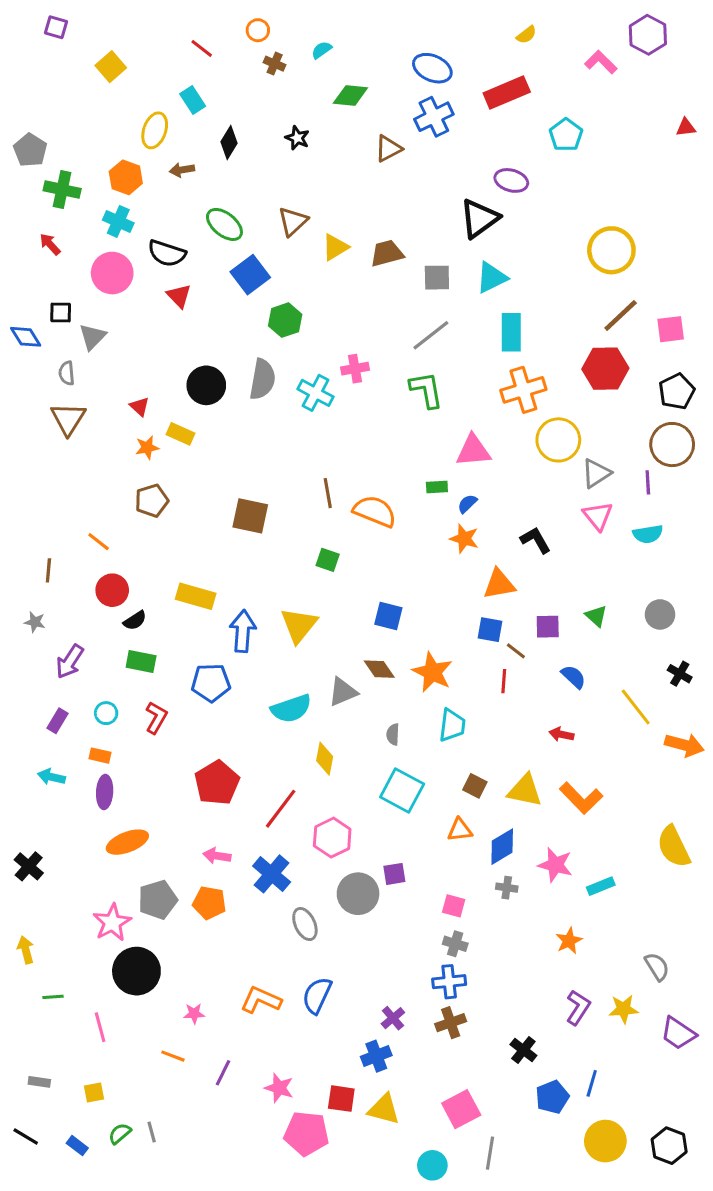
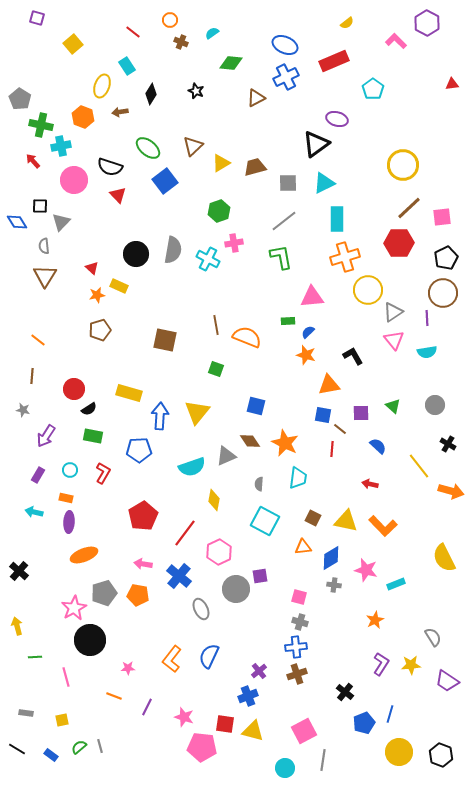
cyan cross: (118, 221) -> (61, 146), moved, turned -36
green hexagon: (285, 320) -> (219, 211), moved
orange line: (99, 542) -> (38, 340), moved
orange L-shape: (261, 1000) -> (172, 659), turned -76

